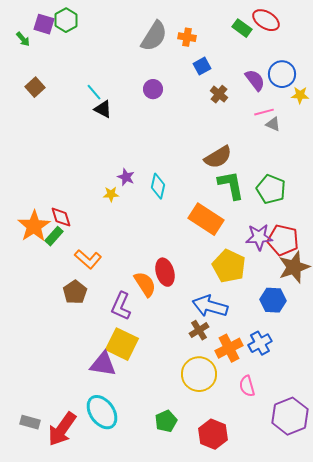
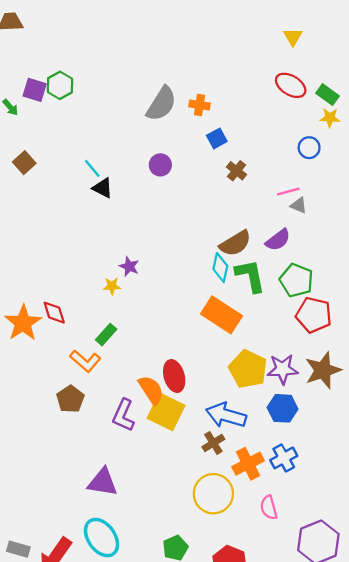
green rectangle: (242, 28) -> (328, 95), moved
blue circle: (282, 74) -> (309, 148), size x0.7
purple semicircle: (255, 80) -> (278, 240), moved, turned 90
yellow star: (300, 95) -> (330, 118), moved
cyan diamond: (158, 186) -> (220, 268), moved
green rectangle: (54, 236) -> (106, 335), moved
purple star: (259, 237) -> (283, 369), moved
red pentagon: (283, 240) -> (314, 315), moved
blue hexagon: (273, 300) -> (283, 408), moved
yellow square: (122, 344) -> (166, 412), moved

